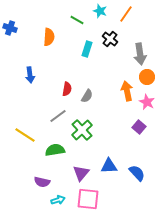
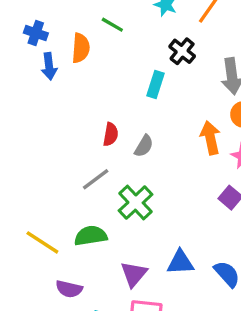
green line: (77, 20) -> (112, 25), moved
blue cross: (10, 28) -> (36, 33), moved
cyan rectangle: (87, 49) -> (155, 85), moved
blue arrow: (30, 75) -> (49, 66), moved
yellow line: (25, 135) -> (42, 242), moved

